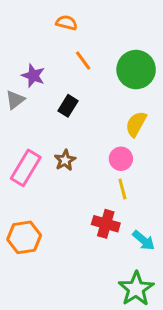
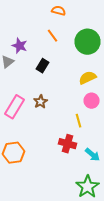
orange semicircle: (67, 23) -> (58, 11), moved
yellow semicircle: (136, 124) -> (88, 78), turned 36
pink circle: (121, 159) -> (92, 101), moved

